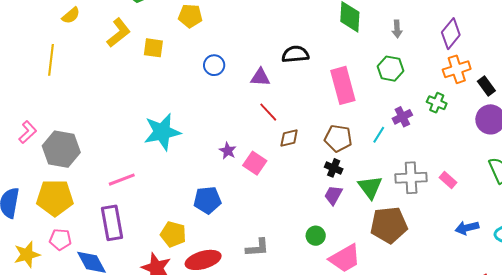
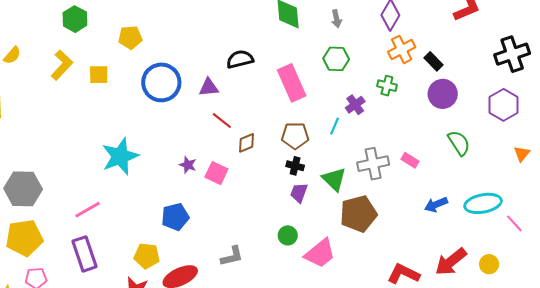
blue circle: (214, 65) -> (161, 82), size x1.8

